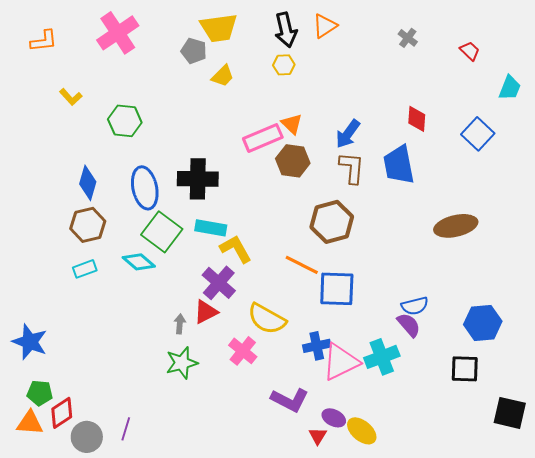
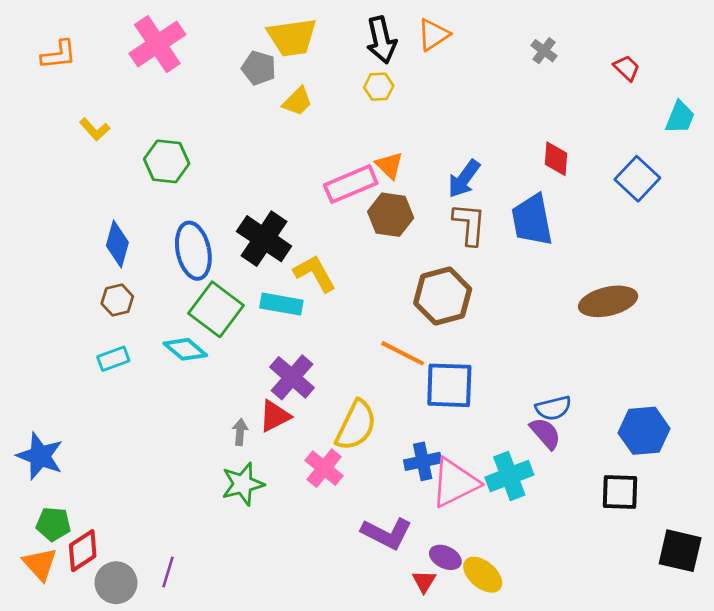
black cross: (198, 179) -> (264, 239), turned 33
brown hexagon: (88, 225) -> (117, 300), size x0.7
yellow L-shape: (236, 249) -> (315, 273), moved
yellow semicircle: (267, 319) -> (356, 425), turned -93
orange triangle: (30, 423) -> (40, 564), turned 44

